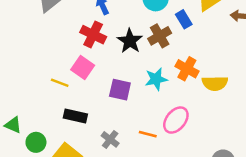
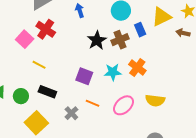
red cross: (93, 35) -> (46, 29), moved
pink square: (83, 68) -> (25, 39), moved
yellow semicircle: (215, 83) -> (155, 100), moved
orange line: (148, 134) -> (93, 103), moved
green circle: (36, 142) -> (21, 96), moved

